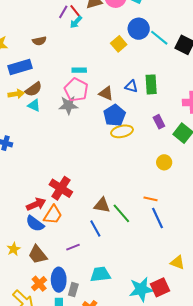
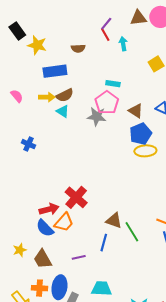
red line: (75, 11) -> (105, 35), moved
cyan arrow: (76, 22) -> (123, 44), moved, turned 120
blue line: (95, 229) -> (104, 243), turned 36
orange cross: (39, 284) -> (39, 288), turned 35

